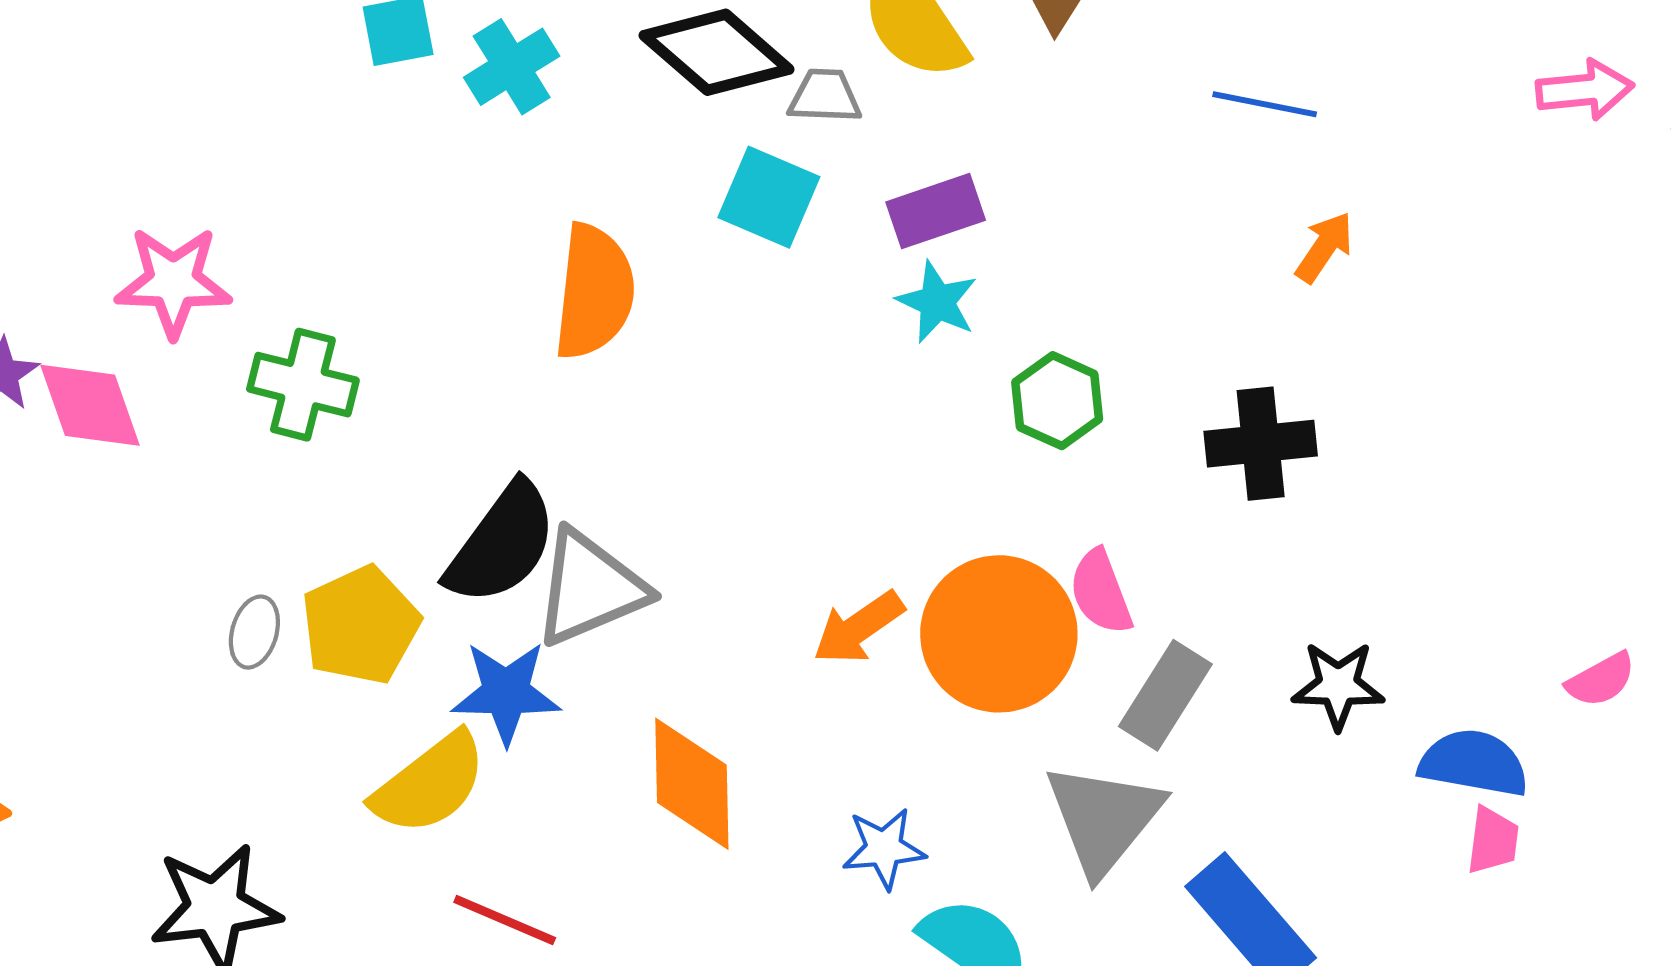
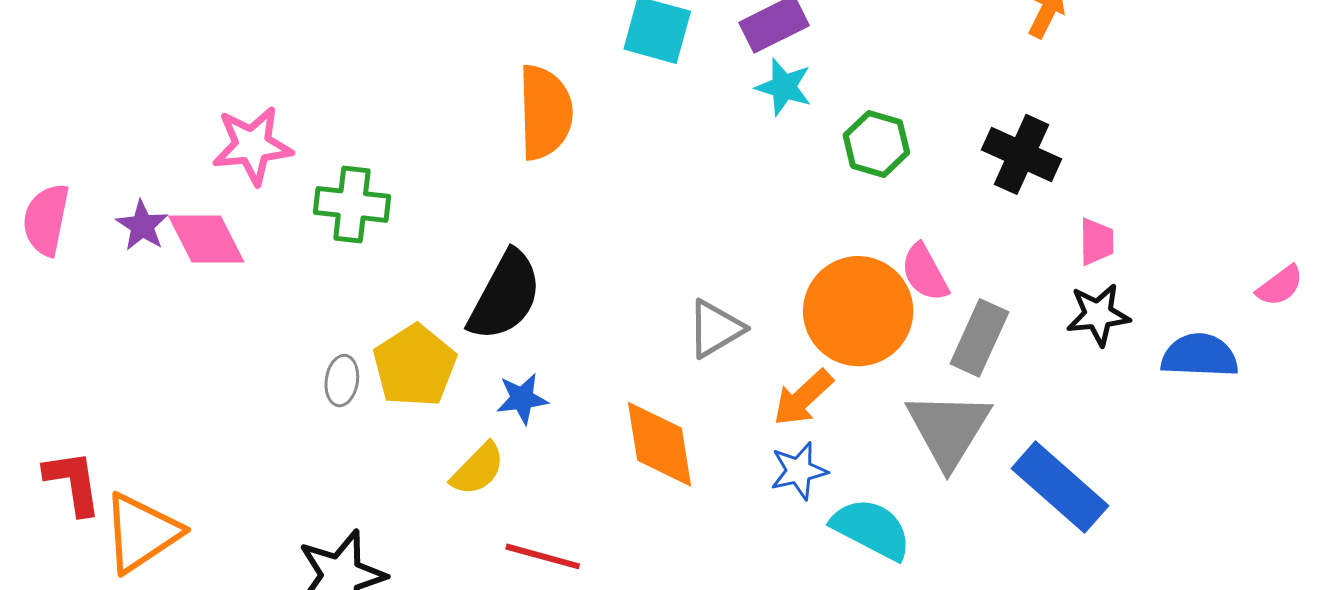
black cross: (1261, 444) -> (1021, 154), turned 38
gray triangle: (590, 588) -> (715, 329), moved, size x0.7
orange arrow: (859, 628) -> (803, 398), moved
blue star: (506, 693) -> (522, 399), size x0.7
yellow semicircle: (430, 784) -> (478, 469), size x0.7
pink trapezoid: (1493, 840) -> (1096, 242), moved

